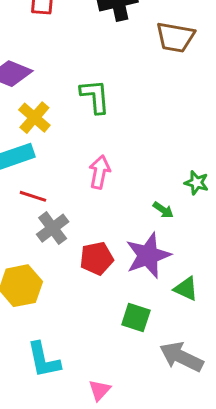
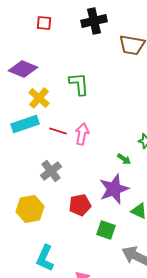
red line: (33, 196) -> (58, 131), moved
red pentagon: (97, 258) -> (80, 205), moved
cyan L-shape: (44, 360) -> (45, 258), turned 36

